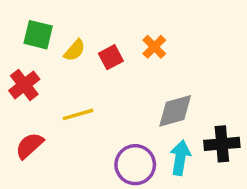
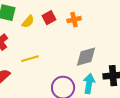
orange cross: (154, 47) -> (74, 20), turned 32
red square: (111, 57) -> (49, 18), moved

